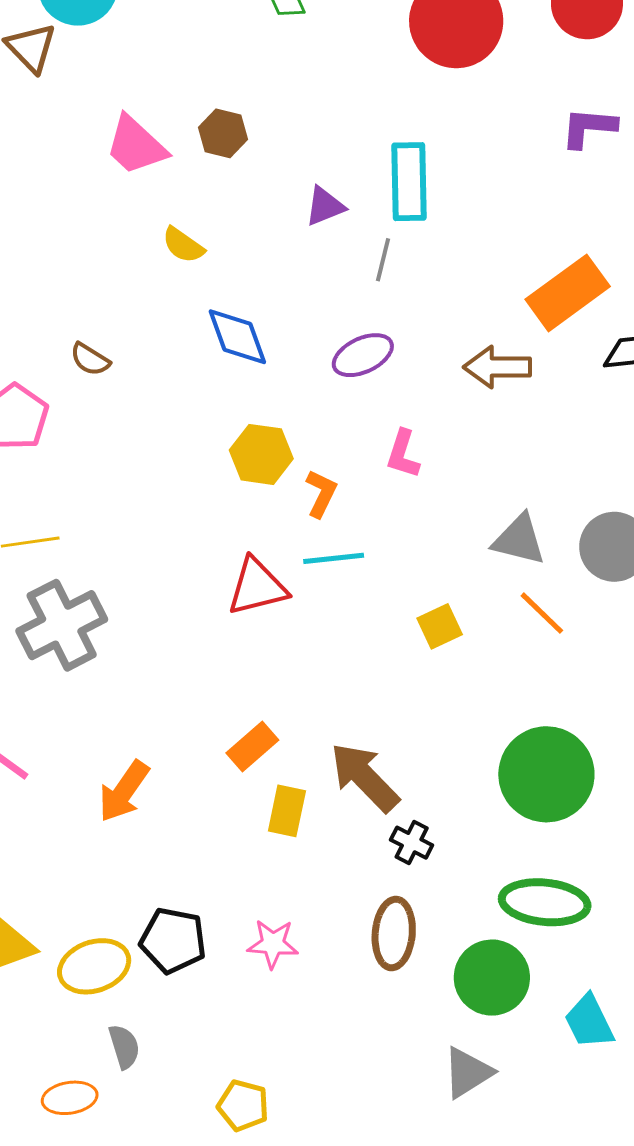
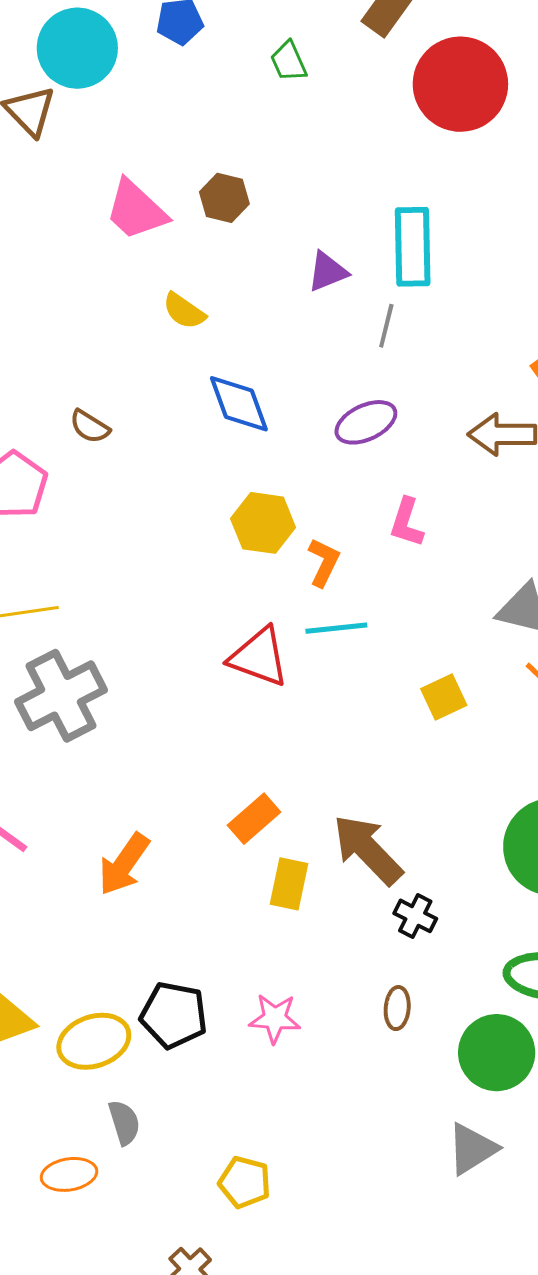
red triangle: (257, 587) -> (259, 657), turned 34
brown ellipse: (394, 934) -> (397, 1008), size x0.6

